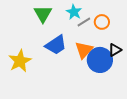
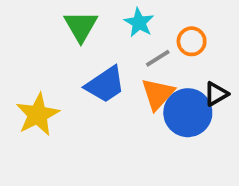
gray line: (84, 22) -> (158, 58), moved

